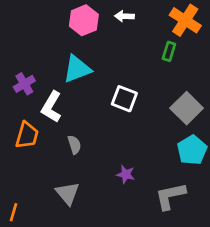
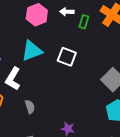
green rectangle: (169, 51) -> (84, 22), moved
white square: (124, 99) -> (67, 57), moved

